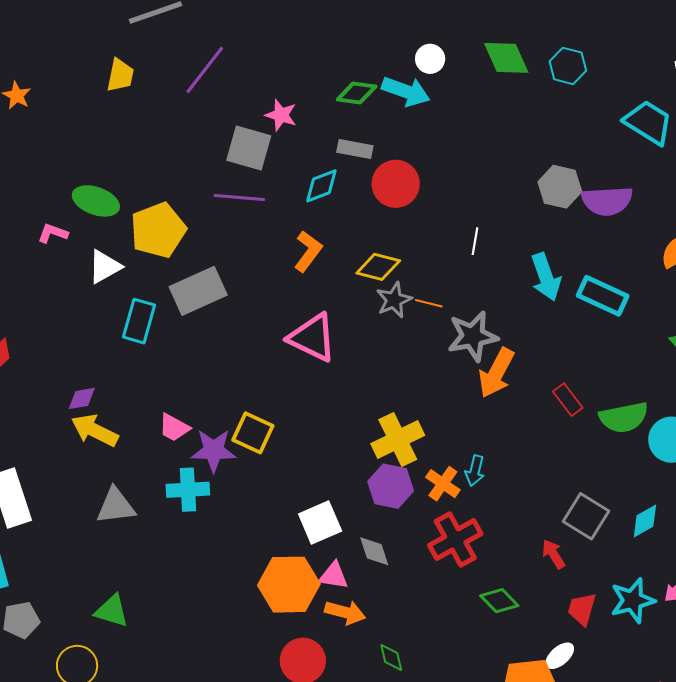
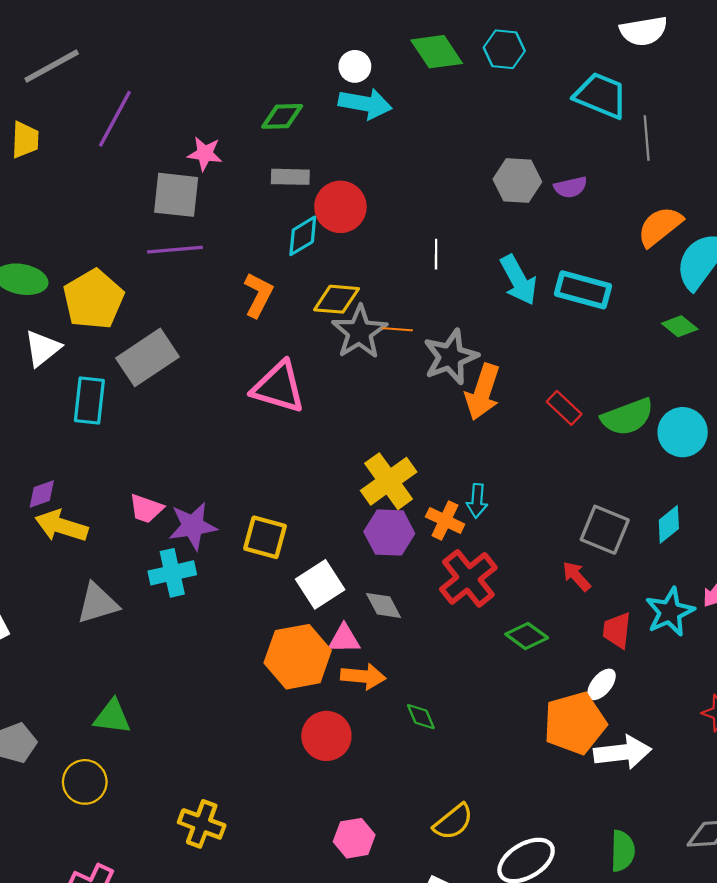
cyan arrow: (406, 91) -> (365, 104), moved
cyan diamond: (321, 186) -> (303, 236), moved
purple semicircle: (607, 201) -> (571, 187), size x0.6
gray star: (394, 300) -> (359, 332), size x1.4
yellow square: (253, 433) -> (265, 537), moved

